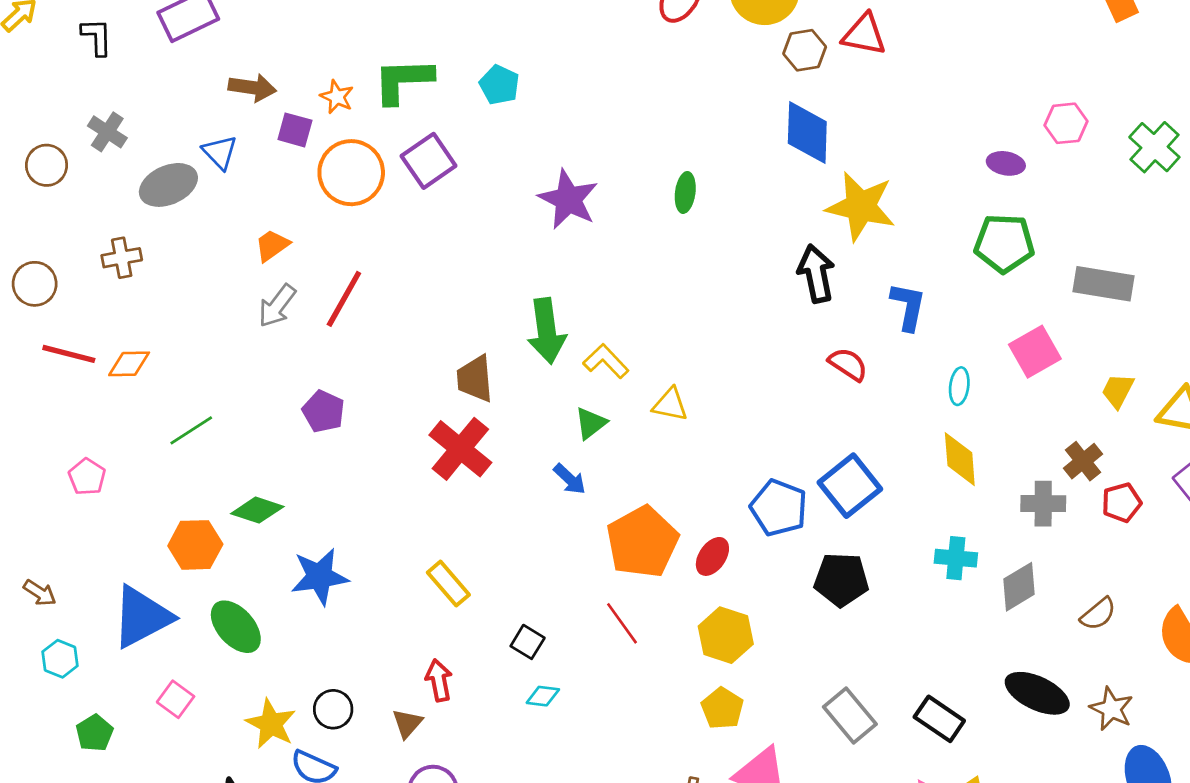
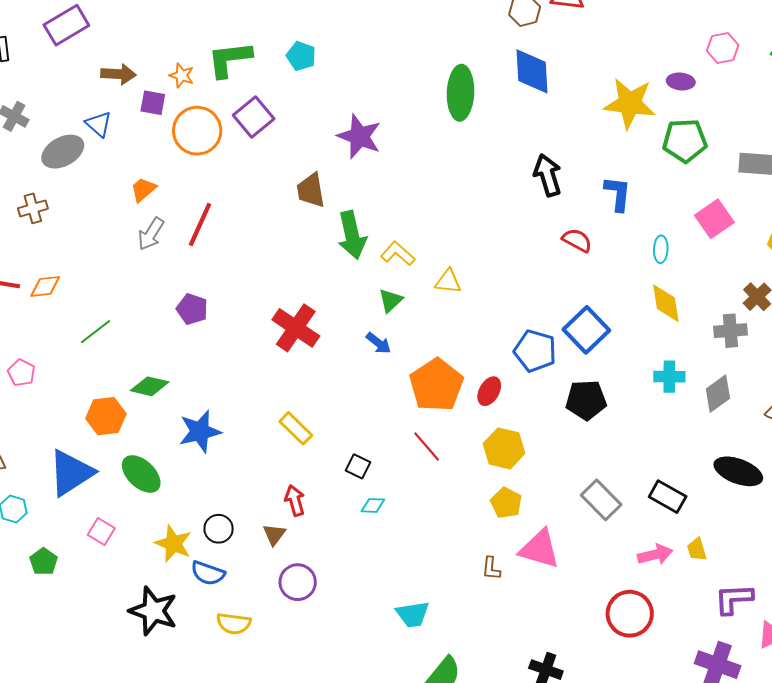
green ellipse: (685, 192) -> (461, 93), moved, size x1.8
yellow star: (861, 206) -> (630, 103), moved
brown trapezoid: (475, 379) -> (311, 190), moved

